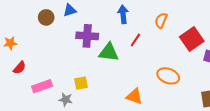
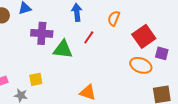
orange ellipse: (168, 76) -> (141, 65), moved

